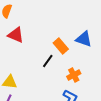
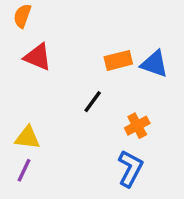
orange rectangle: (61, 46) -> (118, 60), moved, turned -63

